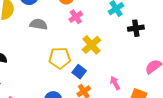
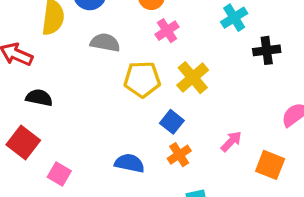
yellow pentagon: (60, 58) -> (142, 79), moved
pink arrow: (115, 83) -> (231, 141), turned 72

